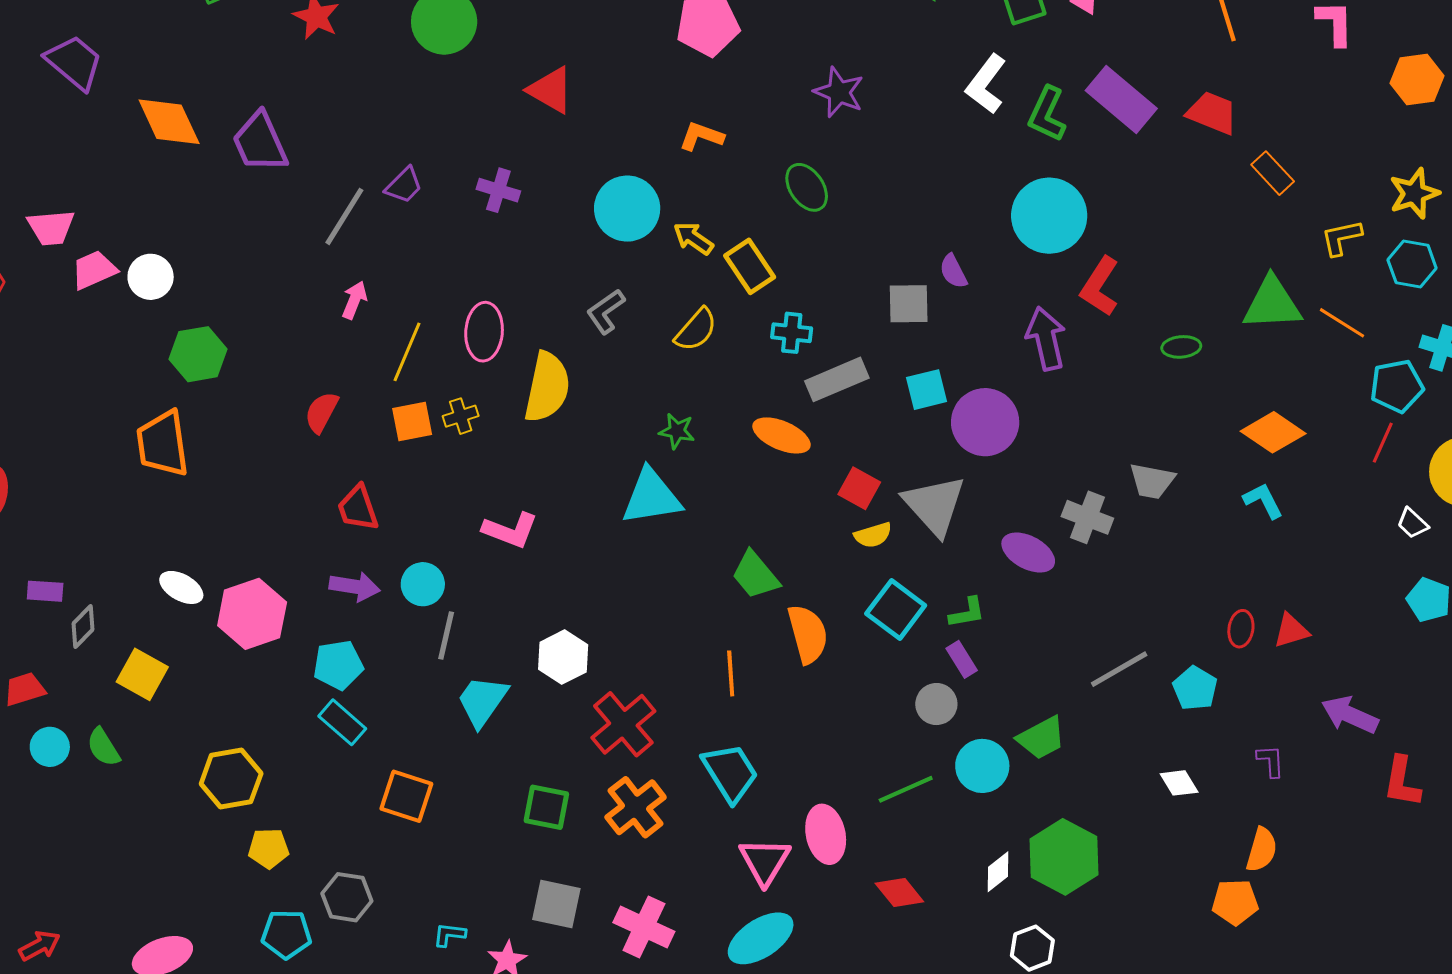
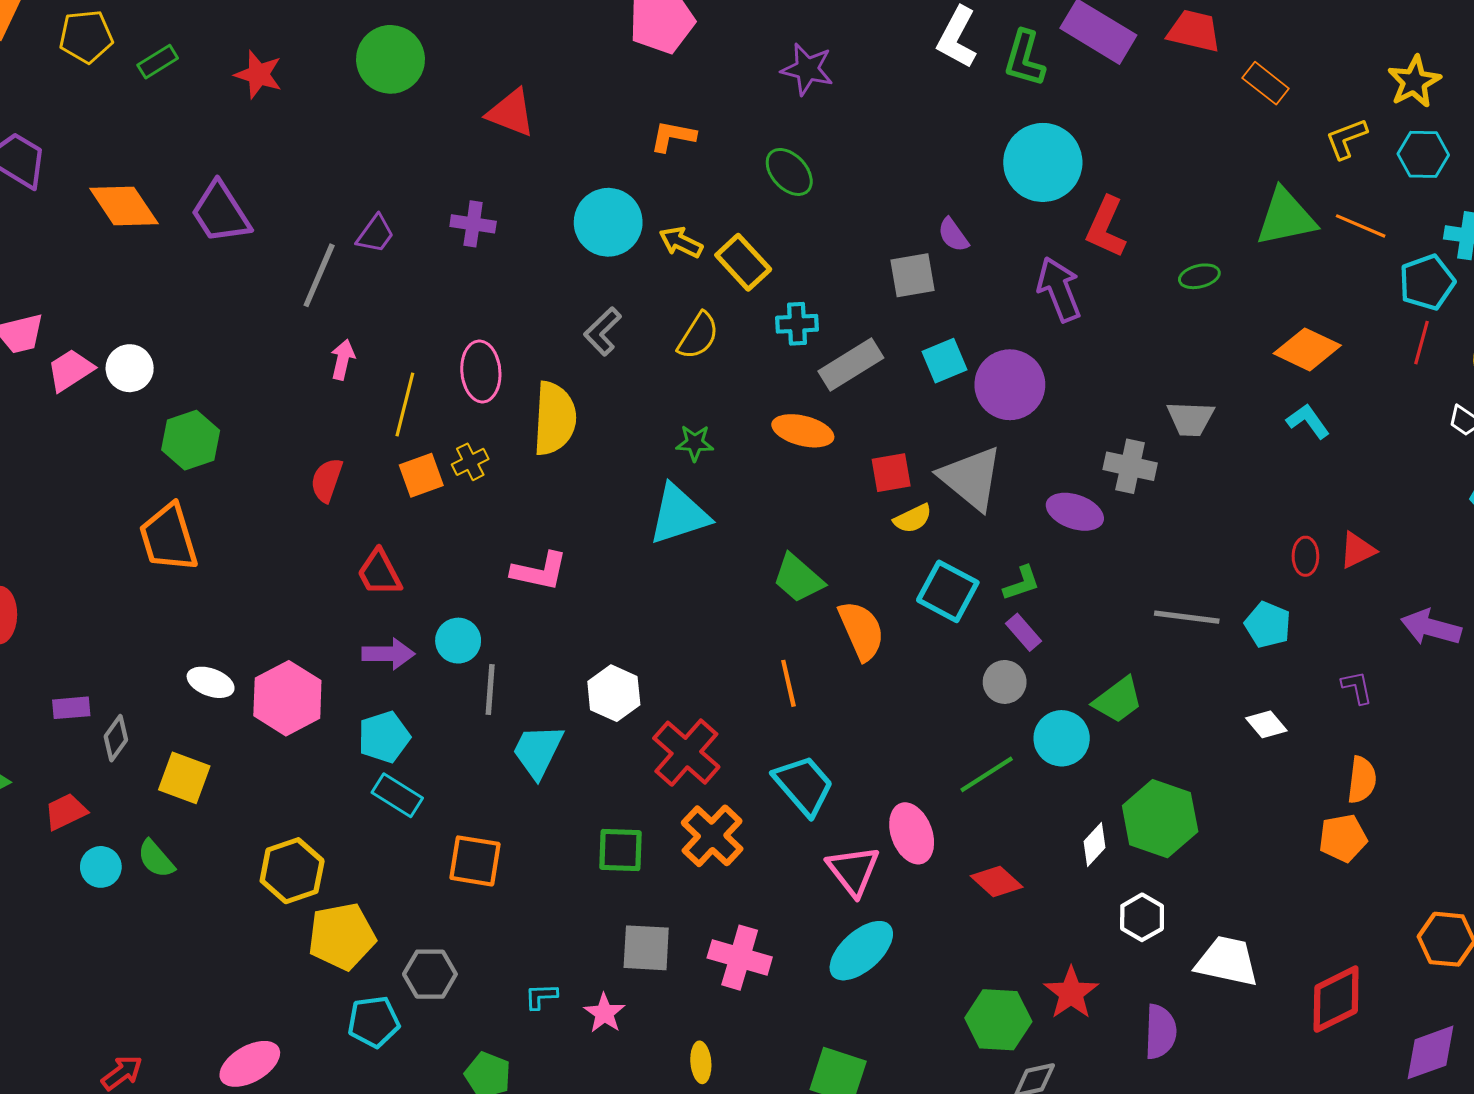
red square: (859, 488) -> (891, 473), turned -30
gray line: (1119, 669) -> (1187, 617), turned 46
yellow pentagon: (269, 848) -> (342, 936), size x1.6

